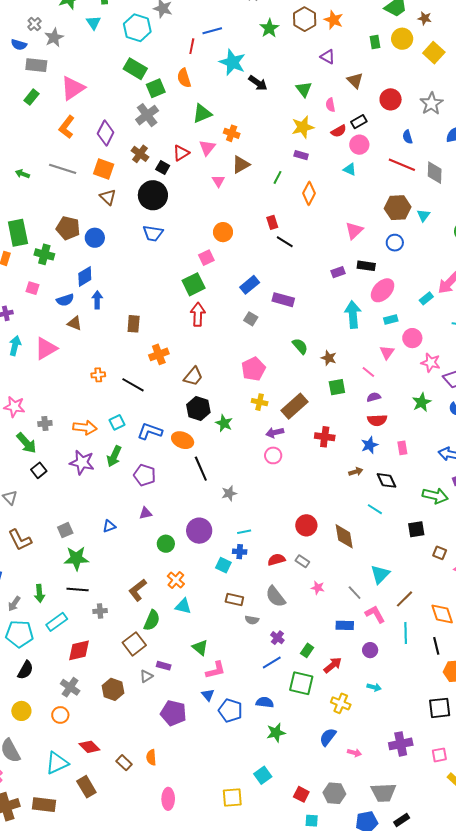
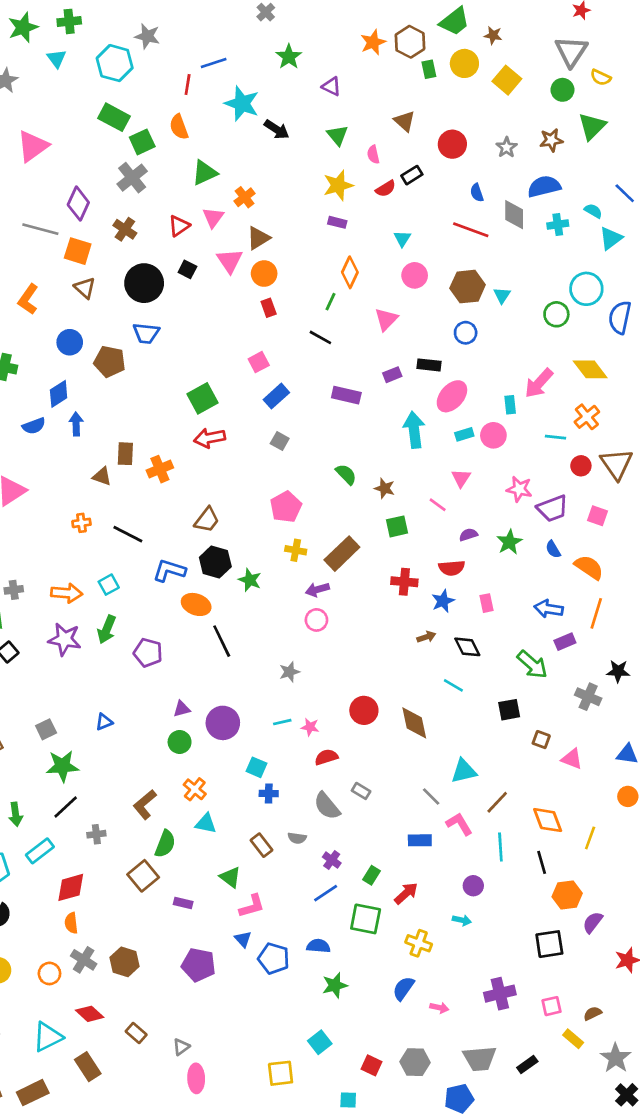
brown hexagon: (305, 19) -> (410, 42), moved
orange star: (334, 20) -> (373, 42), turned 30
purple triangle: (328, 57) -> (331, 86), moved
gray star: (431, 103) -> (507, 147), size x0.7
orange L-shape: (67, 127) -> (28, 299), moved
orange cross: (232, 133) -> (245, 197), turned 35
pink circle: (359, 145) -> (415, 275), moved
black square: (163, 167) -> (187, 269), moved
gray line: (63, 169) -> (40, 229), moved
cyan triangle: (350, 169) -> (402, 239), turned 40
gray diamond: (435, 173) -> (514, 215), moved
green line: (277, 177) -> (330, 302), moved
pink triangle: (218, 181) -> (230, 261), size x1.5
red rectangle: (272, 222) -> (269, 308), moved
brown pentagon: (68, 228) -> (110, 361), moved
pink triangle: (354, 231) -> (386, 319), moved
orange circle: (223, 232) -> (264, 274), moved
pink square: (206, 258) -> (259, 362), moved
cyan rectangle: (426, 298) -> (510, 405), turned -56
purple rectangle: (283, 300) -> (346, 395), moved
red arrow: (198, 314) -> (210, 438), turned -100
brown triangle: (75, 323) -> (102, 476), moved
pink circle: (412, 338) -> (493, 435), moved
orange cross: (159, 354) -> (160, 469), moved
purple semicircle: (374, 397) -> (468, 535), moved
blue L-shape: (150, 431) -> (169, 571), moved
red cross: (325, 437) -> (404, 582), moved
gray star: (229, 493) -> (289, 672), moved
green arrow: (435, 496) -> (532, 664), turned 30
purple triangle: (146, 513) -> (182, 709), moved
blue cross: (240, 552) -> (269, 794), moved
gray rectangle: (302, 561) -> (361, 791), moved
cyan triangle: (380, 574) -> (464, 771), turned 35
pink star: (318, 588) -> (310, 727), moved
black line: (78, 589) -> (66, 807), turned -45
brown rectangle: (234, 600) -> (262, 845), moved, turned 42
purple circle: (370, 650) -> (473, 886), moved
gray triangle: (146, 676) -> (181, 1047), moved
gray cross: (70, 687) -> (84, 960), moved
brown hexagon: (113, 689) -> (125, 962), moved
orange semicircle: (151, 757) -> (71, 923), moved
brown rectangle: (44, 805) -> (33, 1093), turned -30
black rectangle: (402, 820) -> (527, 1065), moved
cyan square: (312, 821) -> (348, 1100), moved

